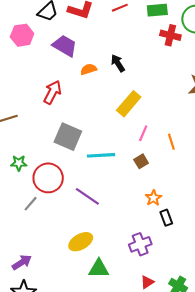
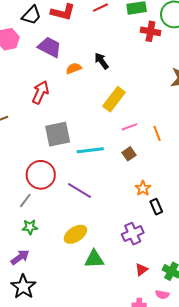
pink line: (143, 133) -> (130, 127), turned 49
gray square: (68, 137) -> (58, 134), turned -32
green star: (19, 163) -> (30, 227), moved

